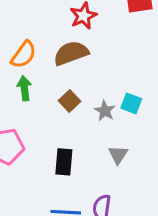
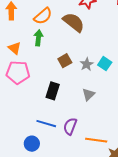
brown semicircle: (71, 53) -> (74, 22), turned 45
brown square: (69, 101) -> (65, 61), moved

